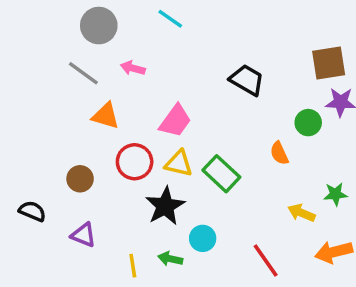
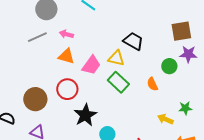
gray line: (83, 73) -> (37, 37), turned -60
orange triangle: (106, 116) -> (66, 56), moved
yellow triangle: (179, 163) -> (116, 58), moved
green rectangle: (221, 174) -> (118, 82), moved
brown circle: (80, 179) -> (35, 99), size x1.5

